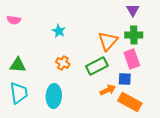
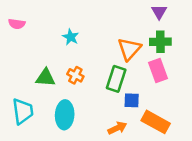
green triangle: (18, 65) -> (45, 78), moved
green rectangle: (97, 66) -> (116, 79), turned -45
blue square: (125, 79) -> (132, 100), moved
orange arrow: (108, 90) -> (117, 128), moved

